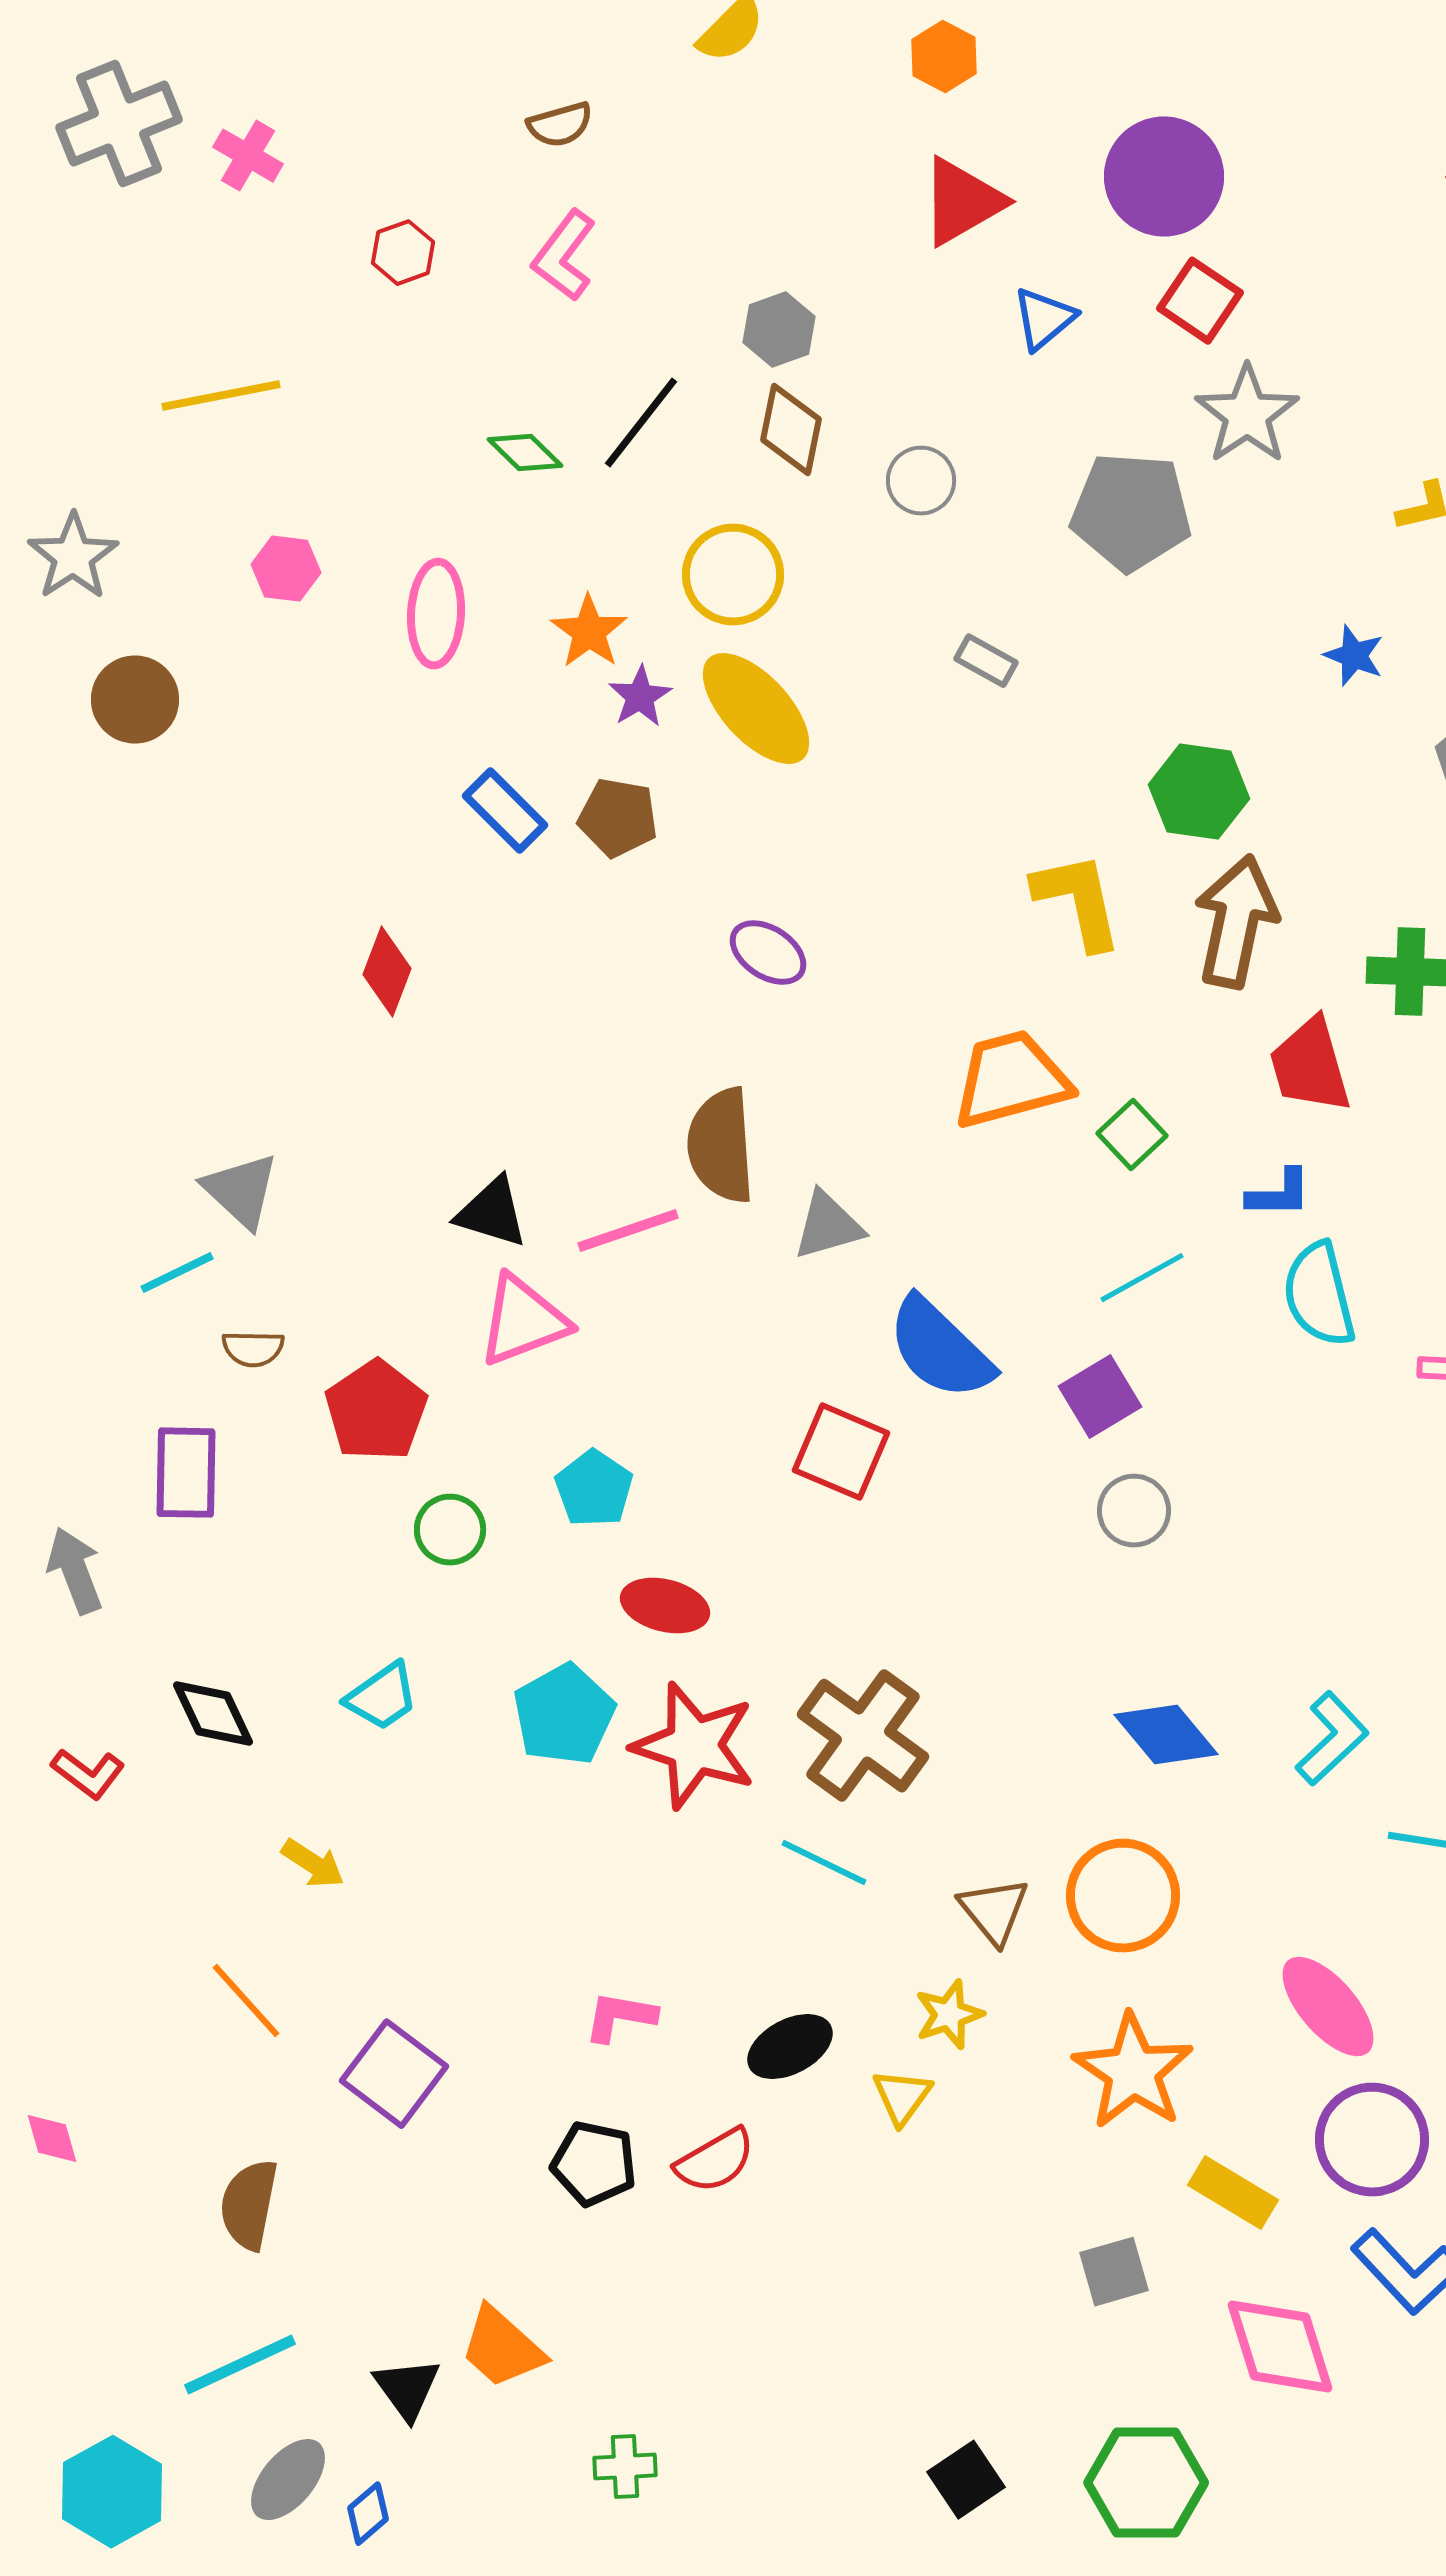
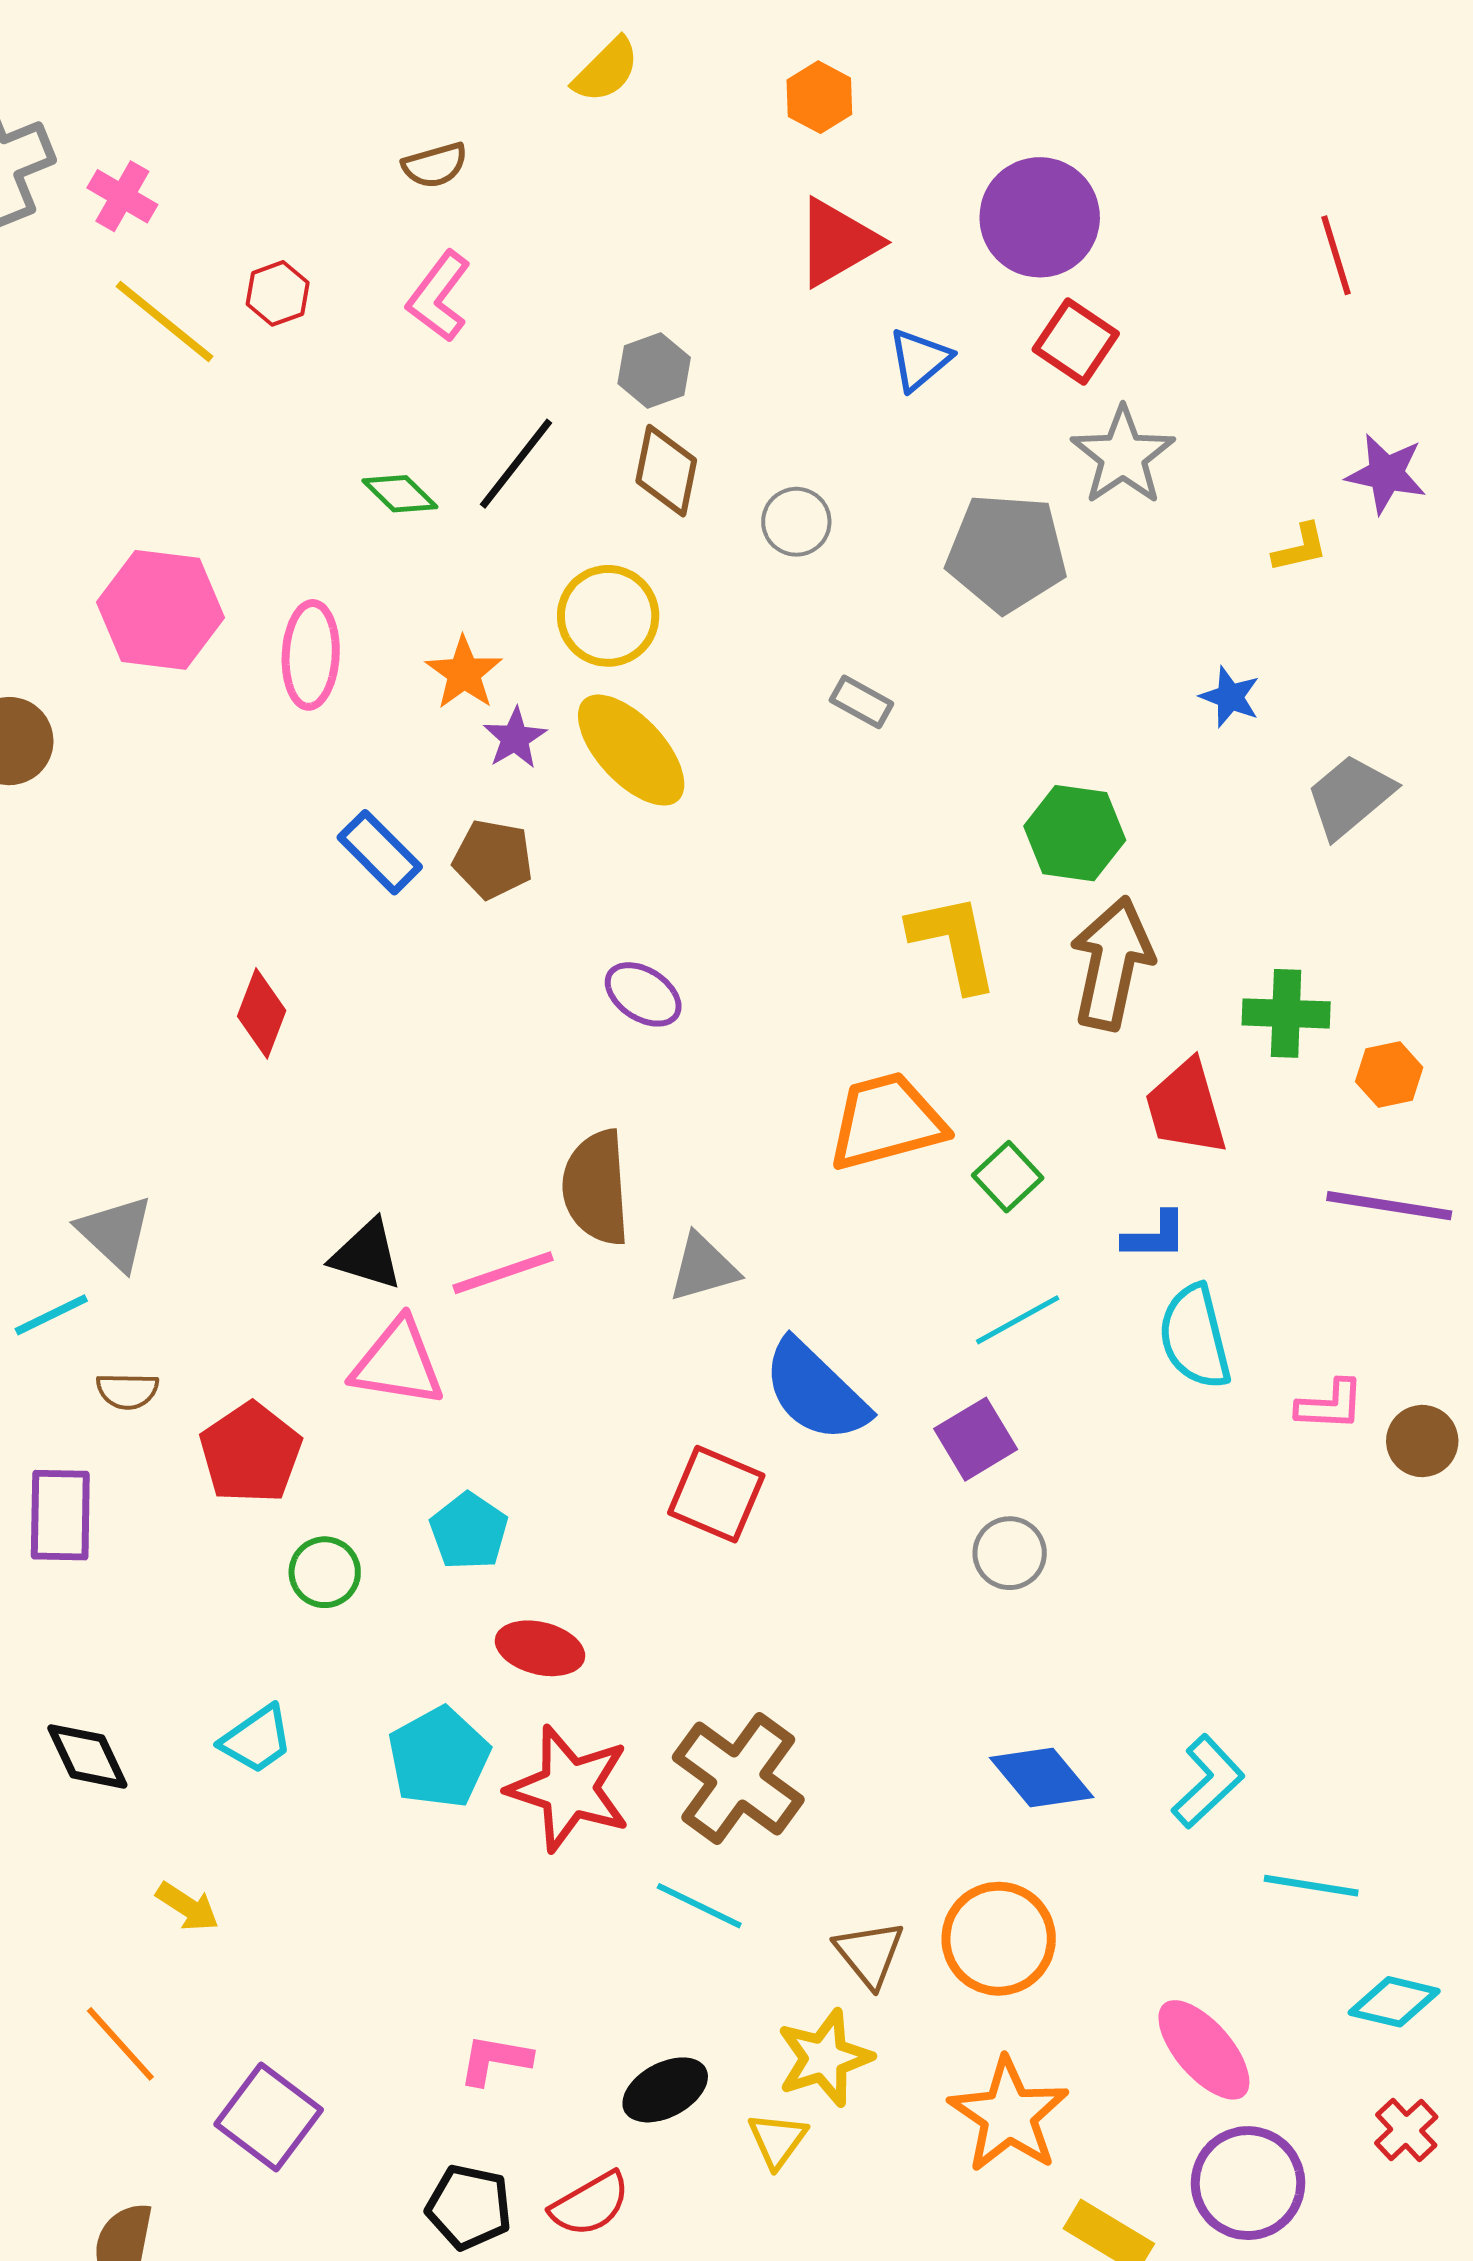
yellow line: (221, 396) -> (164, 321), moved, turned 50
pink hexagon: (286, 569) -> (160, 610), size x1.8
pink triangle: (523, 1321) -> (398, 1363), turned 30
yellow star: (949, 2015) -> (824, 2058), size x1.4

